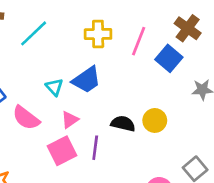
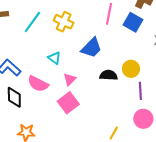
yellow cross: (98, 34) -> (64, 22), moved, turned 36
blue trapezoid: (86, 80) -> (92, 48), moved
purple line: (95, 148) -> (140, 91), moved

